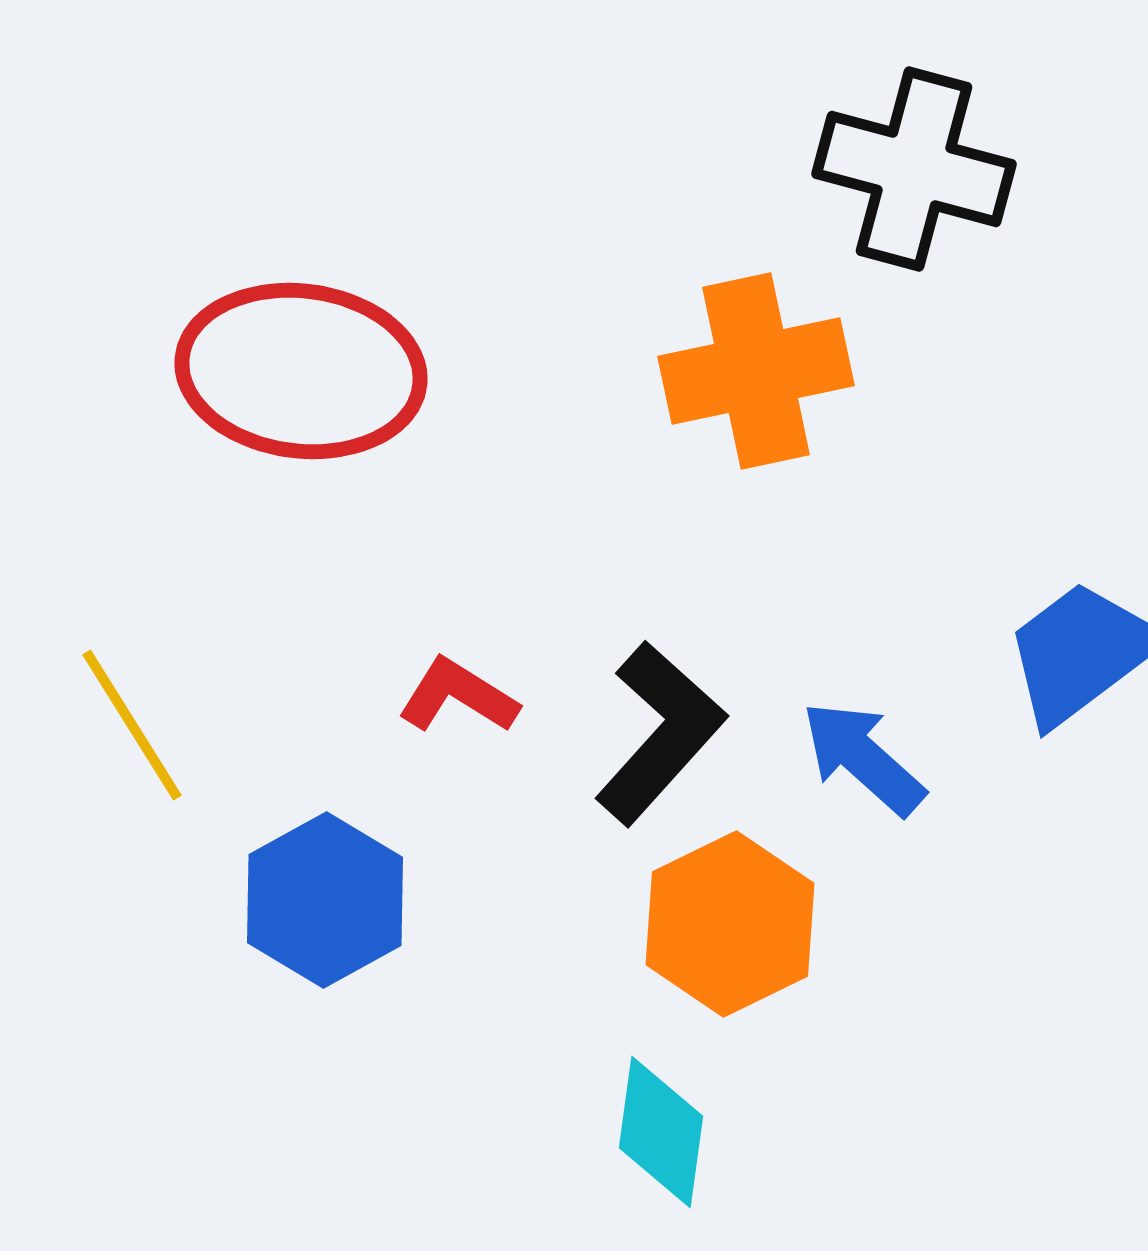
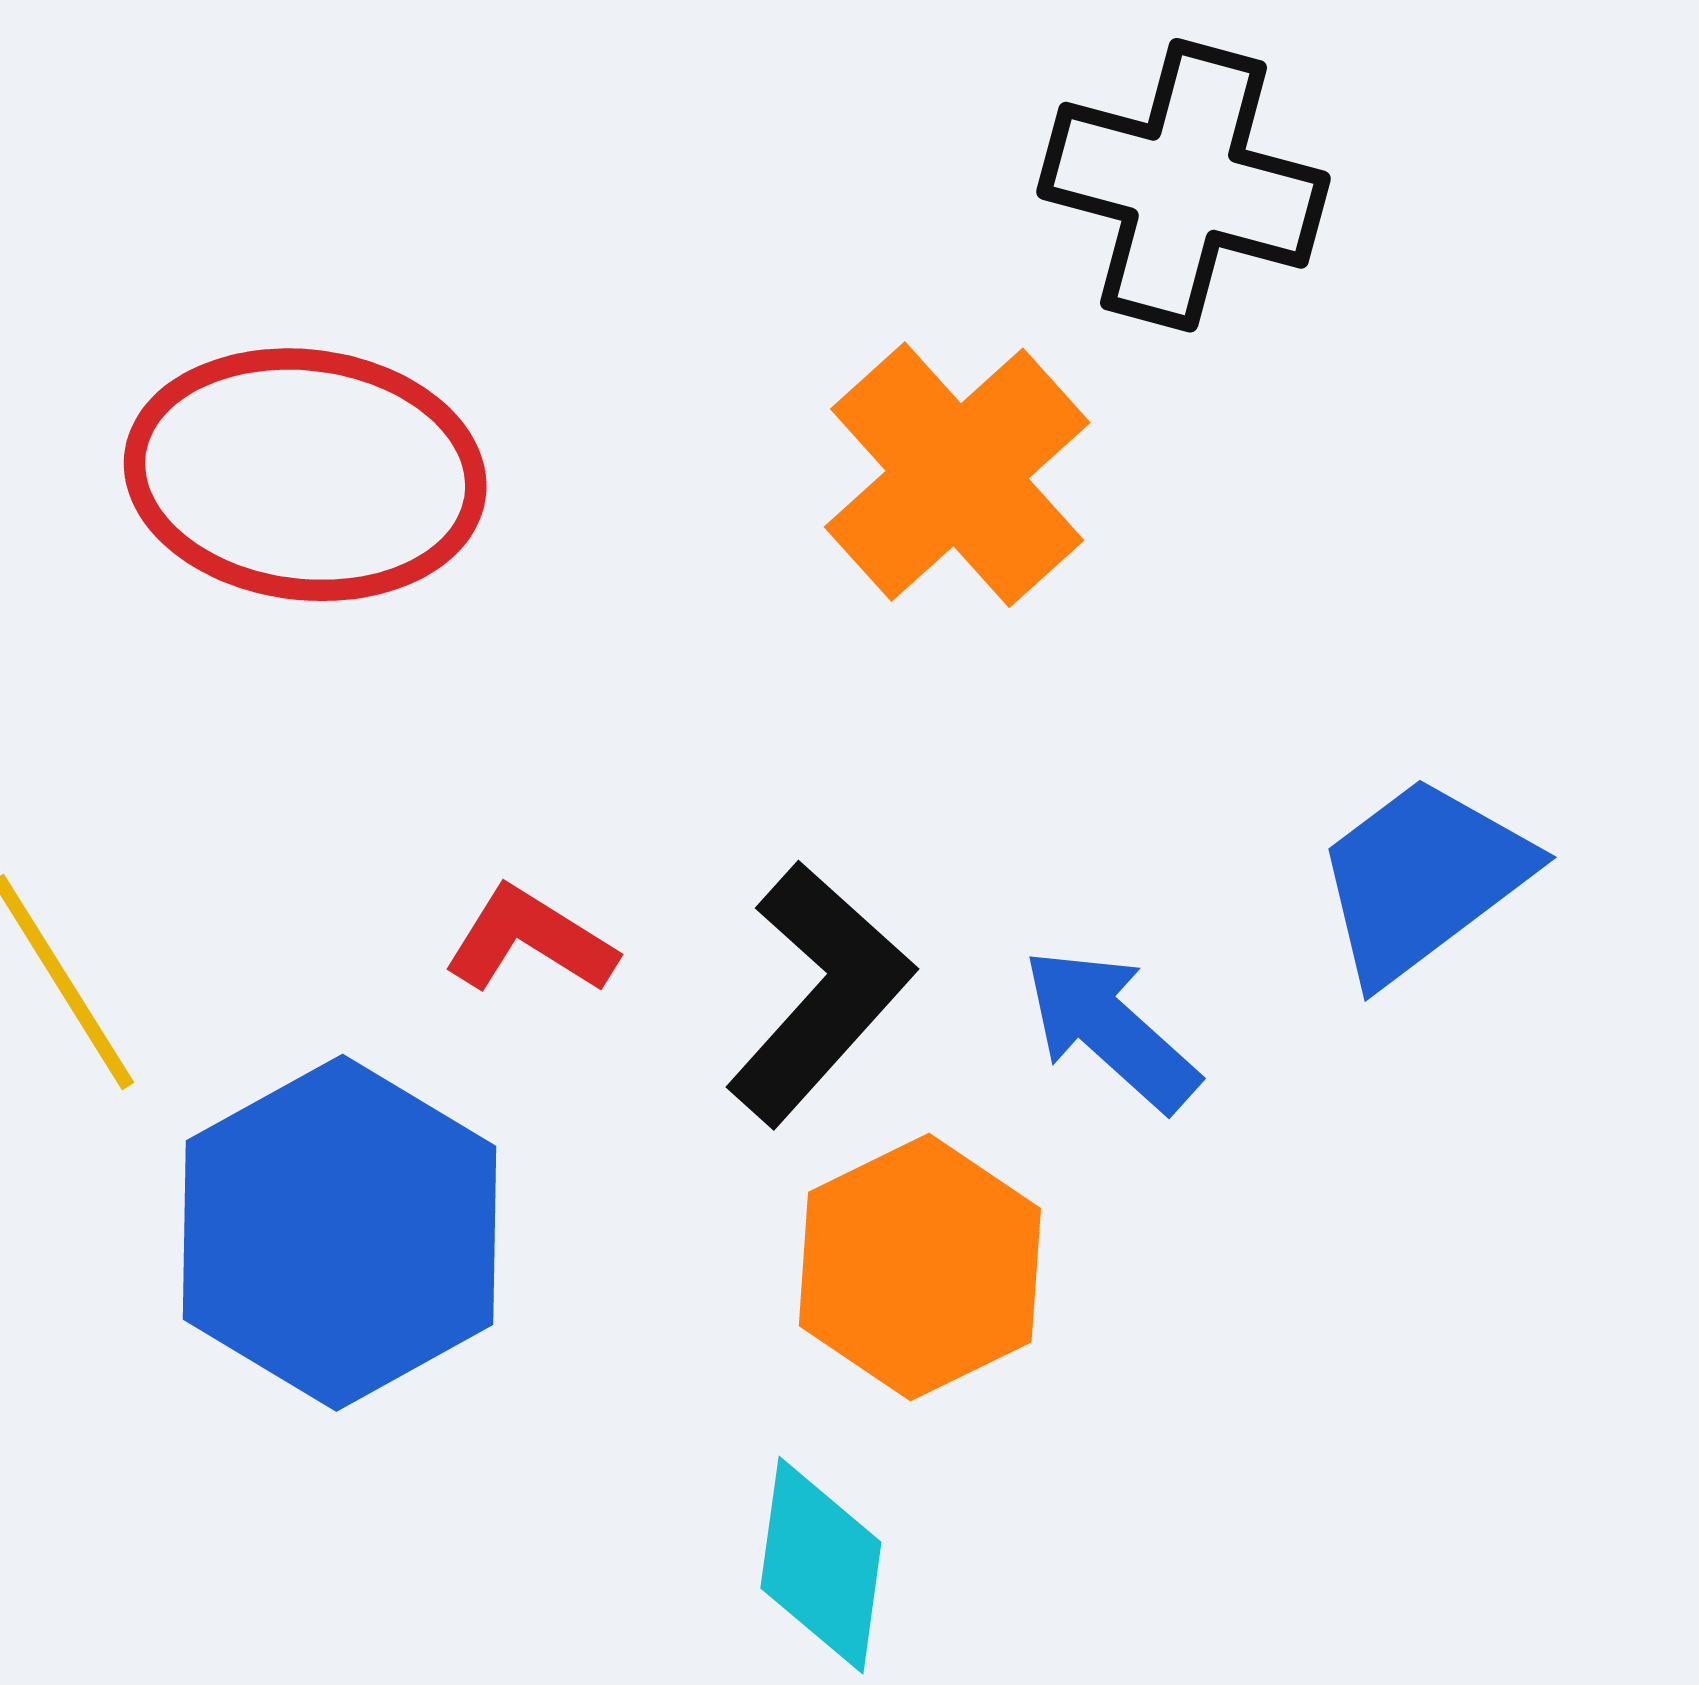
orange cross: (756, 371) -> (957, 475), turned -30
blue hexagon: (325, 900) -> (340, 1233), size x1.4

